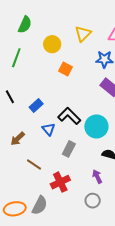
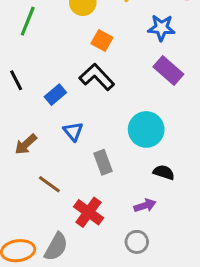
black L-shape: (69, 116) -> (97, 77), moved
gray rectangle: (69, 149) -> (103, 162), turned -49
purple arrow: (97, 176) -> (145, 206), turned 96
red cross: (60, 182) -> (89, 212), turned -30

